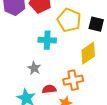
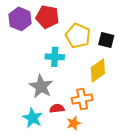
gray star: (34, 68) -> (41, 86), size x1.6

